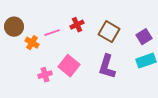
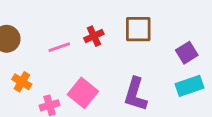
brown square: (109, 32) -> (138, 29), moved, turned -30
orange cross: (32, 43) -> (22, 82), moved

